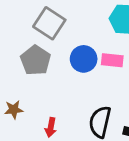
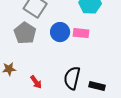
red arrow: (51, 127) -> (36, 82), turned -48

